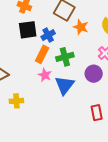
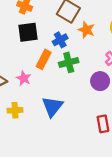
blue cross: (48, 35) -> (60, 40), moved
pink star: (45, 75) -> (24, 78), moved
blue triangle: (64, 85) -> (52, 107), moved

